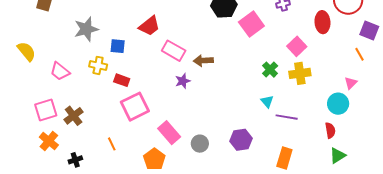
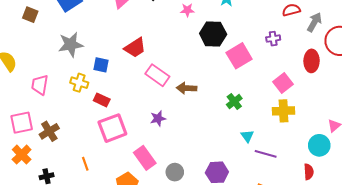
green cross: (270, 70) -> (234, 101), moved
pink trapezoid: (60, 71) -> (40, 85), turned 55
purple star: (183, 81) -> (158, 118), moved

